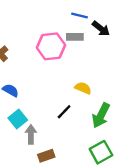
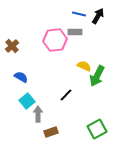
black arrow: (101, 29) -> (98, 16), moved, turned -98
yellow semicircle: (83, 88) -> (84, 66), moved
green arrow: (101, 115) -> (97, 76), moved

